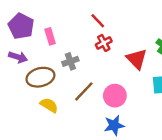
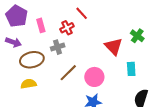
red cross: (104, 43) -> (67, 28), moved
yellow semicircle: (49, 105) -> (29, 84), moved, turned -42

